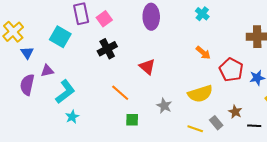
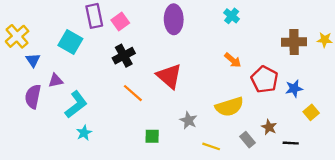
red triangle: (147, 67) -> (169, 76), size x1.4
orange line: (120, 93) -> (133, 93), moved
yellow line: (195, 129) -> (211, 146), moved

